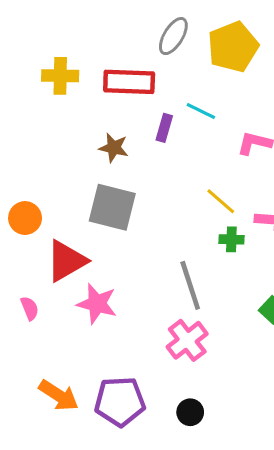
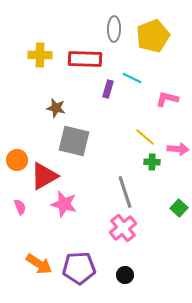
gray ellipse: (173, 36) -> (114, 29), turned -30
brown star: (114, 148) -> (56, 108), moved
orange circle: (25, 218) -> (17, 160), moved

